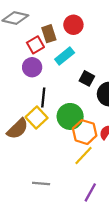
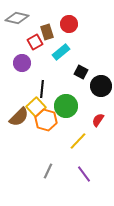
purple circle: (32, 67) -> (22, 63), moved
orange hexagon: (85, 132) -> (46, 120), moved
gray line: (41, 184) -> (48, 171), moved, turned -70
purple line: (90, 192) -> (84, 174), turned -66

